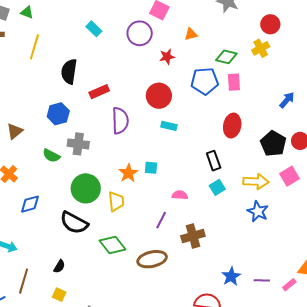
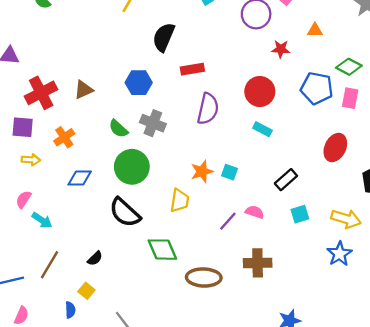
black rectangle: (214, 161) -> (286, 180), moved, turned 54
green circle: (86, 188) -> (132, 167), moved
purple line: (161, 220) -> (228, 221), moved

